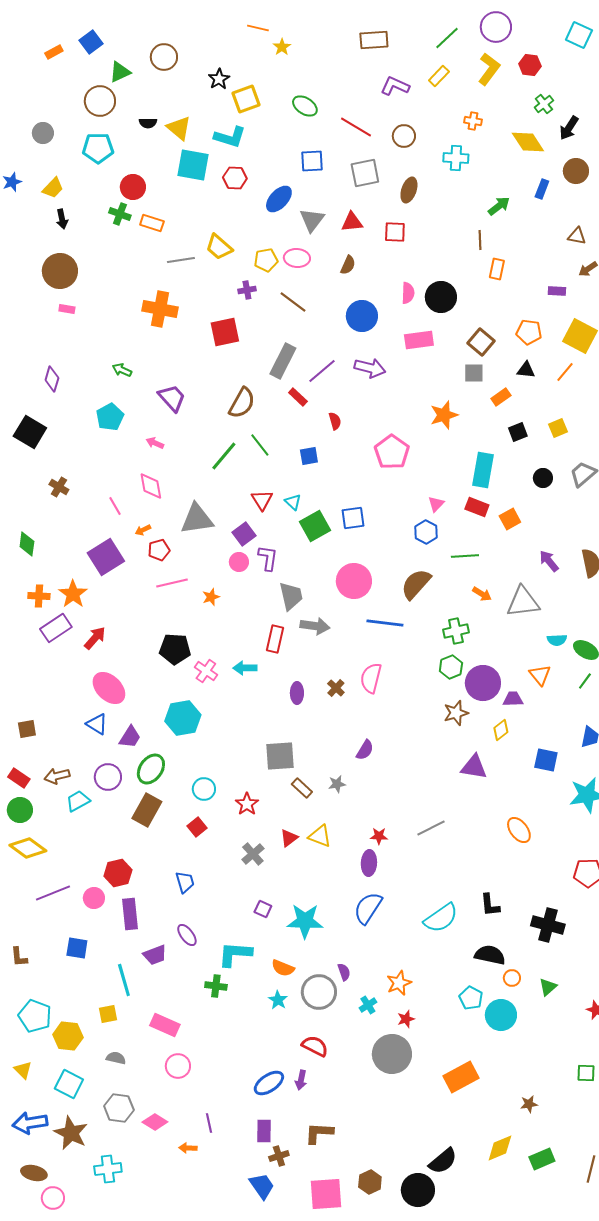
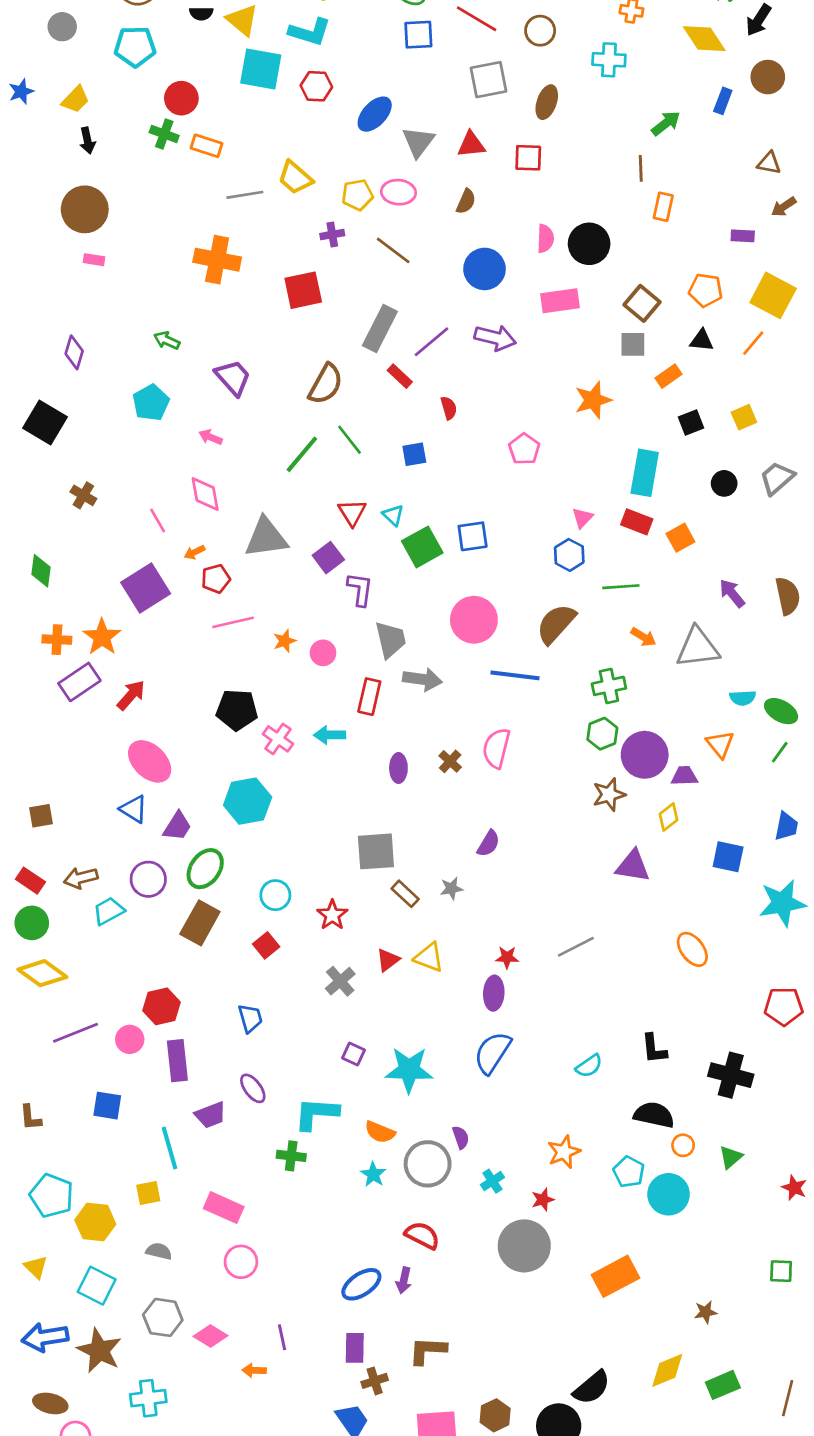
blue square: (312, 161) -> (418, 35), moved
pink pentagon: (392, 452) -> (524, 449), size x0.7
pink circle: (239, 562) -> (323, 653), moved
cyan semicircle: (441, 918) -> (589, 1066), size x0.6
orange star: (399, 983) -> (564, 1152), moved

